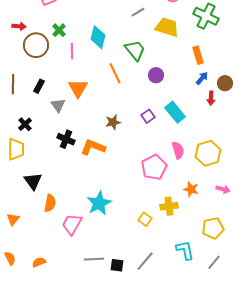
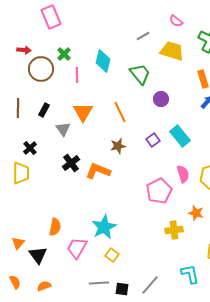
orange line: (115, 73) -> (120, 112), moved
black cross: (66, 139) -> (71, 163), turned 30
black triangle: (33, 181) -> (38, 255), moved
yellow square: (145, 219) -> (112, 255), moved

